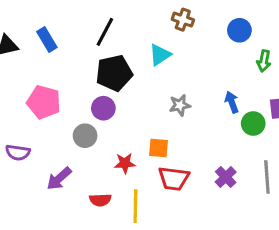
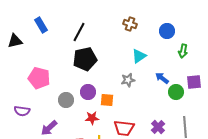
blue rectangle: (47, 39) -> (41, 25), moved
cyan triangle: (160, 55) -> (139, 56), moved
blue arrow: (232, 102) -> (162, 78), turned -32
purple circle: (103, 108) -> (88, 92), moved
orange square: (158, 148) -> (107, 100), moved

